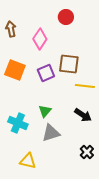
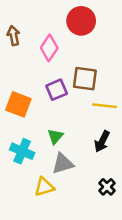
red circle: (66, 17) -> (81, 21), size x1.5
orange square: (15, 70) -> (18, 104), moved
black arrow: (83, 115) -> (102, 141), turned 84
yellow triangle: (28, 161) -> (44, 187), moved, turned -30

